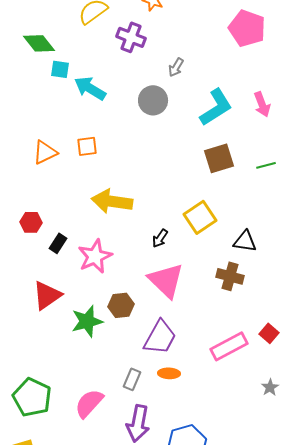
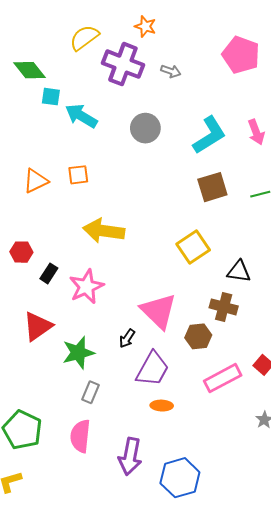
purple cross: (131, 37) -> (123, 64), size x1.4
gray arrow: (176, 67) -> (171, 71), moved, turned -102
black arrow: (160, 238) -> (127, 338), moved
brown hexagon: (121, 305) -> (198, 336), moved
gray rectangle: (132, 379) -> (90, 392), moved
pink semicircle: (89, 403) -> (80, 436), turned -36

